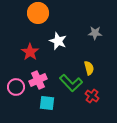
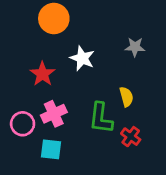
green L-shape: (71, 83) -> (101, 118), turned 50
cyan square: (47, 103) -> (51, 149), moved

